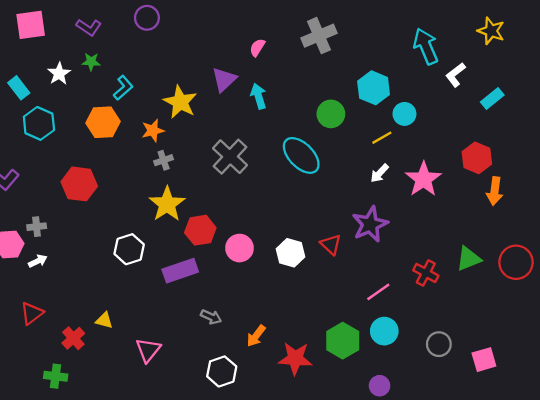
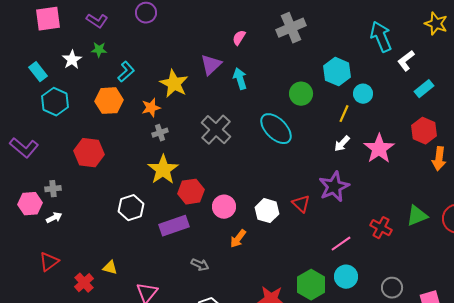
cyan rectangle: (492, 99) -> (424, 89), moved
yellow line: (382, 138) -> (344, 114), turned -36
orange arrow: (256, 336) -> (238, 239), moved

